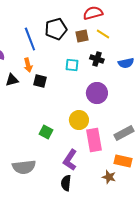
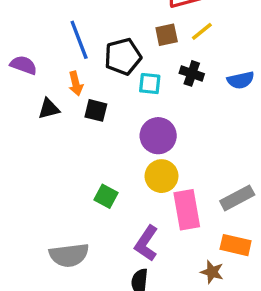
black pentagon: (56, 29) -> (123, 57), moved
yellow line: (103, 34) -> (202, 31), turned -72
purple circle: (97, 93) -> (158, 136), moved

